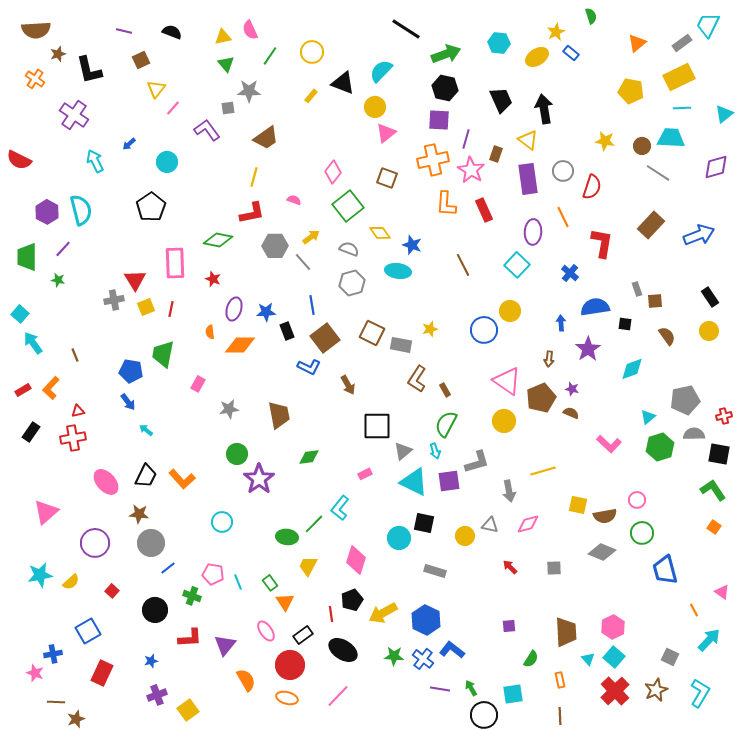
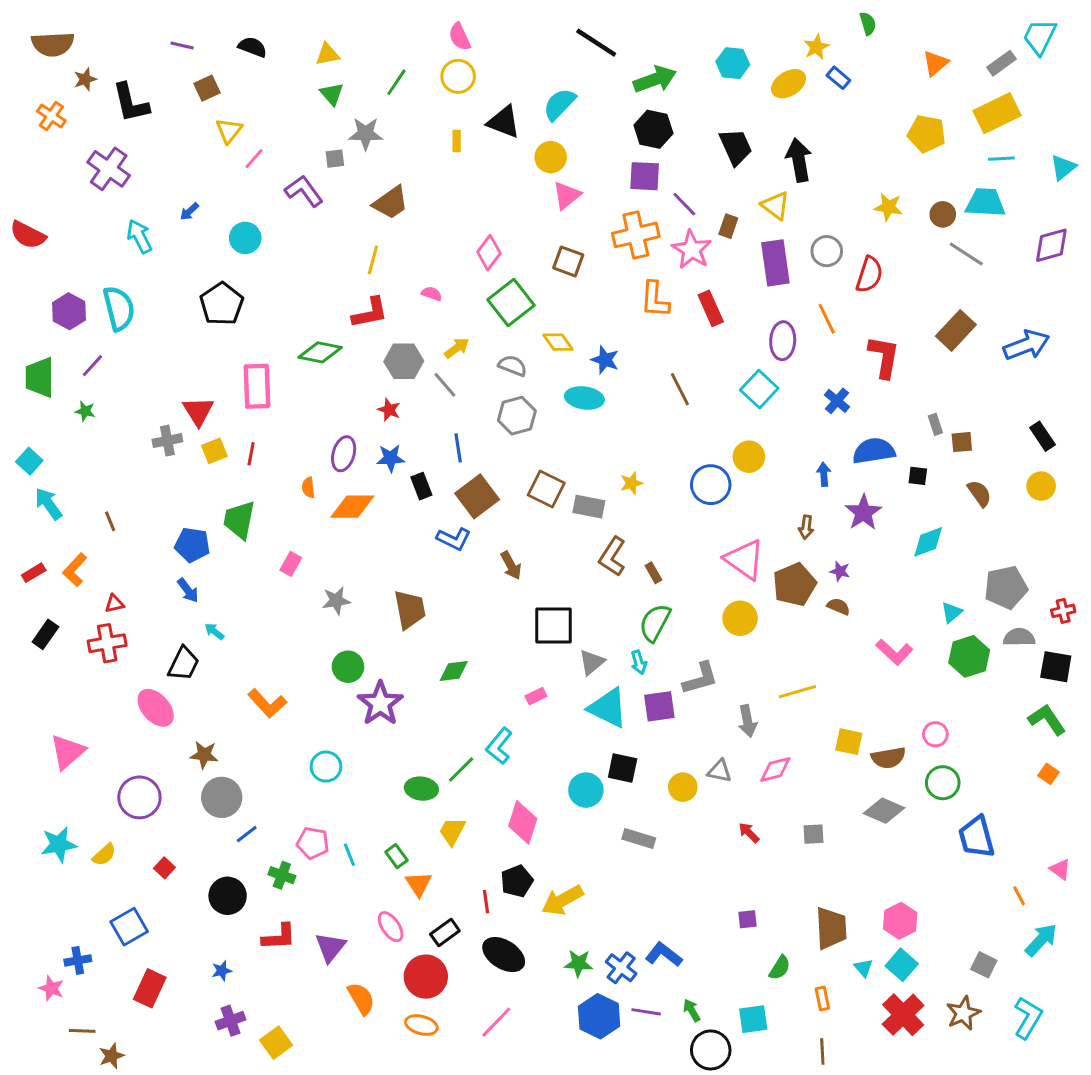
pink semicircle: (250, 30) -> (460, 37), moved
yellow rectangle: (311, 96) -> (457, 141), turned -40
purple line: (466, 139) -> (684, 204), turned -60
red star: (213, 279) -> (389, 410), moved
black trapezoid: (146, 476) -> (184, 664), moved
blue hexagon: (426, 620) -> (599, 1016), moved

